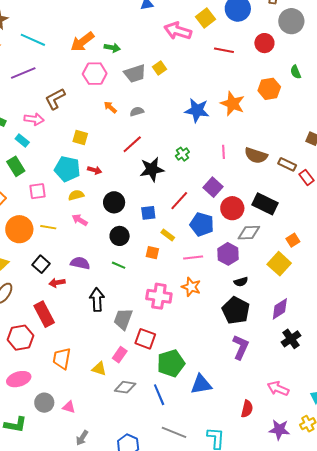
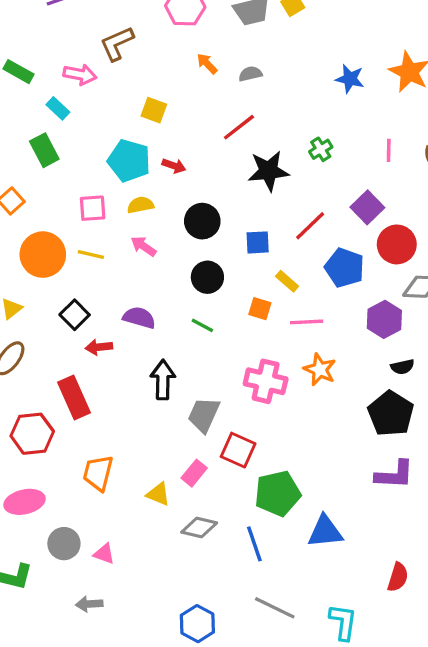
blue star: (197, 110) -> (350, 79), size x0.7
pink square: (37, 191) -> (93, 208), moved
pink line: (193, 258) -> (307, 322), moved
purple L-shape: (241, 347) -> (394, 475), turned 65
gray arrow: (82, 438) -> (89, 604), moved, turned 49

